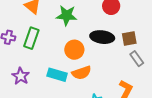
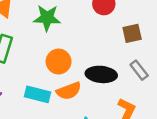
black ellipse: (102, 37) -> (101, 74), moved
brown square: (129, 38) -> (132, 33), moved

